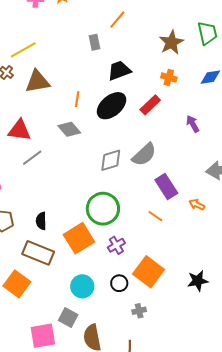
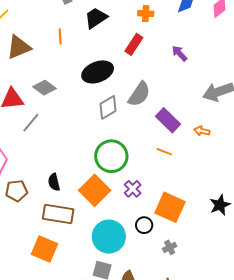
orange line: (77, 99) -> (60, 36), moved
black ellipse: (112, 106) -> (98, 72), moved, turned 32
gray diamond: (69, 129) -> (45, 88), moved
cyan circle: (82, 286) -> (109, 237), size x1.4

